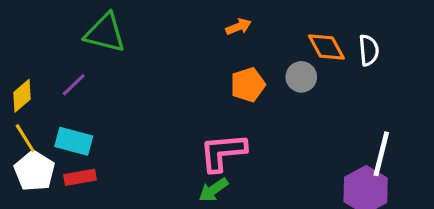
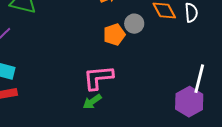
gray circle: (301, 77) -> (134, 24), moved

